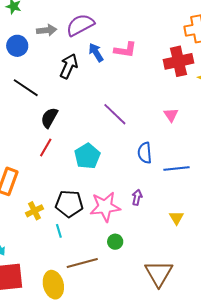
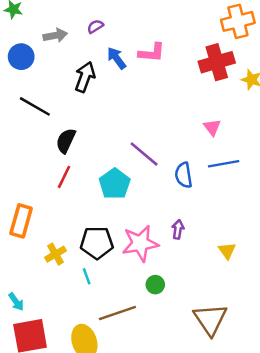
purple semicircle: (80, 25) -> (95, 26), size x0.5
purple line: (115, 114) -> (144, 154), moved
blue line: (177, 169) -> (224, 164), moved

